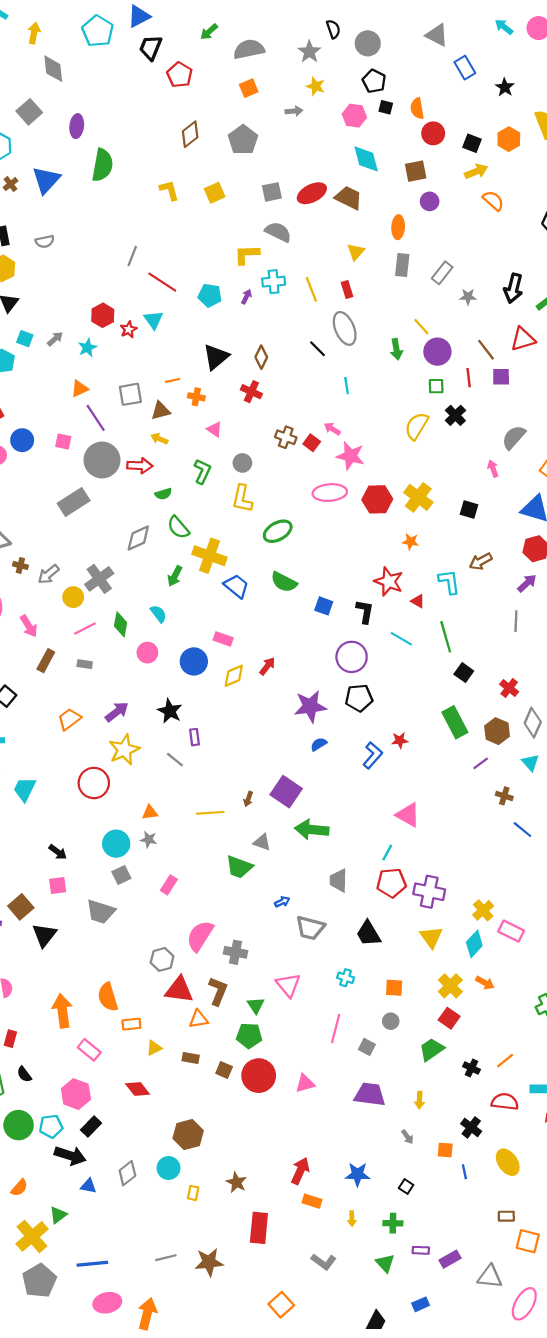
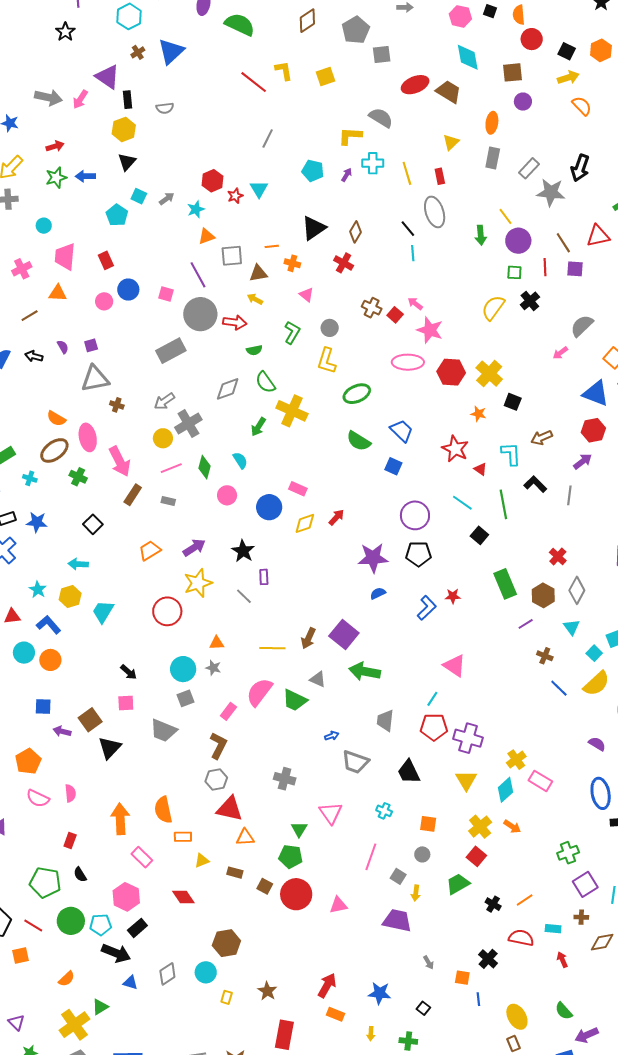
green semicircle: (102, 165) -> (240, 25), moved, turned -80
gray square: (272, 192) -> (382, 55), moved
gray line: (132, 256) -> (268, 139), moved
red line: (162, 282) -> (254, 82), moved
black arrow: (513, 288) -> (580, 168), moved
gray star: (468, 297) -> (551, 192), size x1.8
cyan line: (347, 386) -> (413, 253), moved
orange triangle: (80, 389) -> (206, 236), moved
pink arrow: (493, 469) -> (560, 353), turned -112
black square: (469, 509) -> (513, 402), moved
gray arrow: (48, 574) -> (164, 401), moved
blue trapezoid: (236, 586) -> (402, 431), moved
black L-shape: (365, 612) -> (535, 484), moved, turned -60
pink arrow: (29, 626) -> (120, 461), size x1.4
black square: (464, 673) -> (479, 535), moved
brown arrow: (248, 799) -> (308, 638), size x1.5
pink semicircle: (200, 936) -> (259, 692), moved
brown L-shape: (218, 991) -> (218, 746), moved
yellow arrow: (419, 1100) -> (416, 893), moved
yellow ellipse: (508, 1162) -> (517, 1017), moved
brown rectangle: (506, 1216) -> (514, 1044), turned 63

